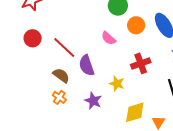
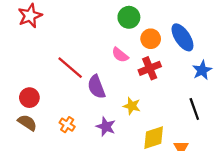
red circle: (33, 38) -> (29, 98), moved
red cross: (141, 63) -> (150, 68), moved
brown semicircle: (61, 75) -> (27, 123), moved

